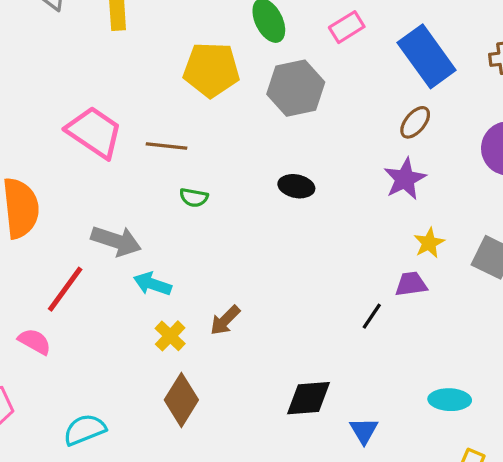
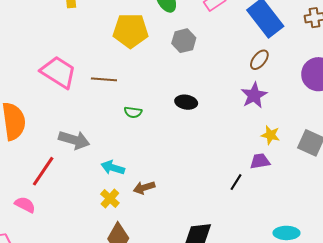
gray hexagon: (296, 88) -> (184, 41), size x0.7
green semicircle: (194, 198) -> (133, 112), moved
yellow star: (429, 243) -> (270, 135), turned -30
cyan arrow: (153, 284) -> (113, 168), moved
brown arrow: (225, 320) -> (144, 188), turned 30

